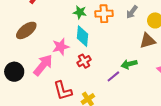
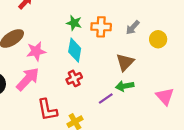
brown triangle: (148, 41) -> (125, 62), moved, turned -36
pink star: (61, 47) -> (36, 51), moved

